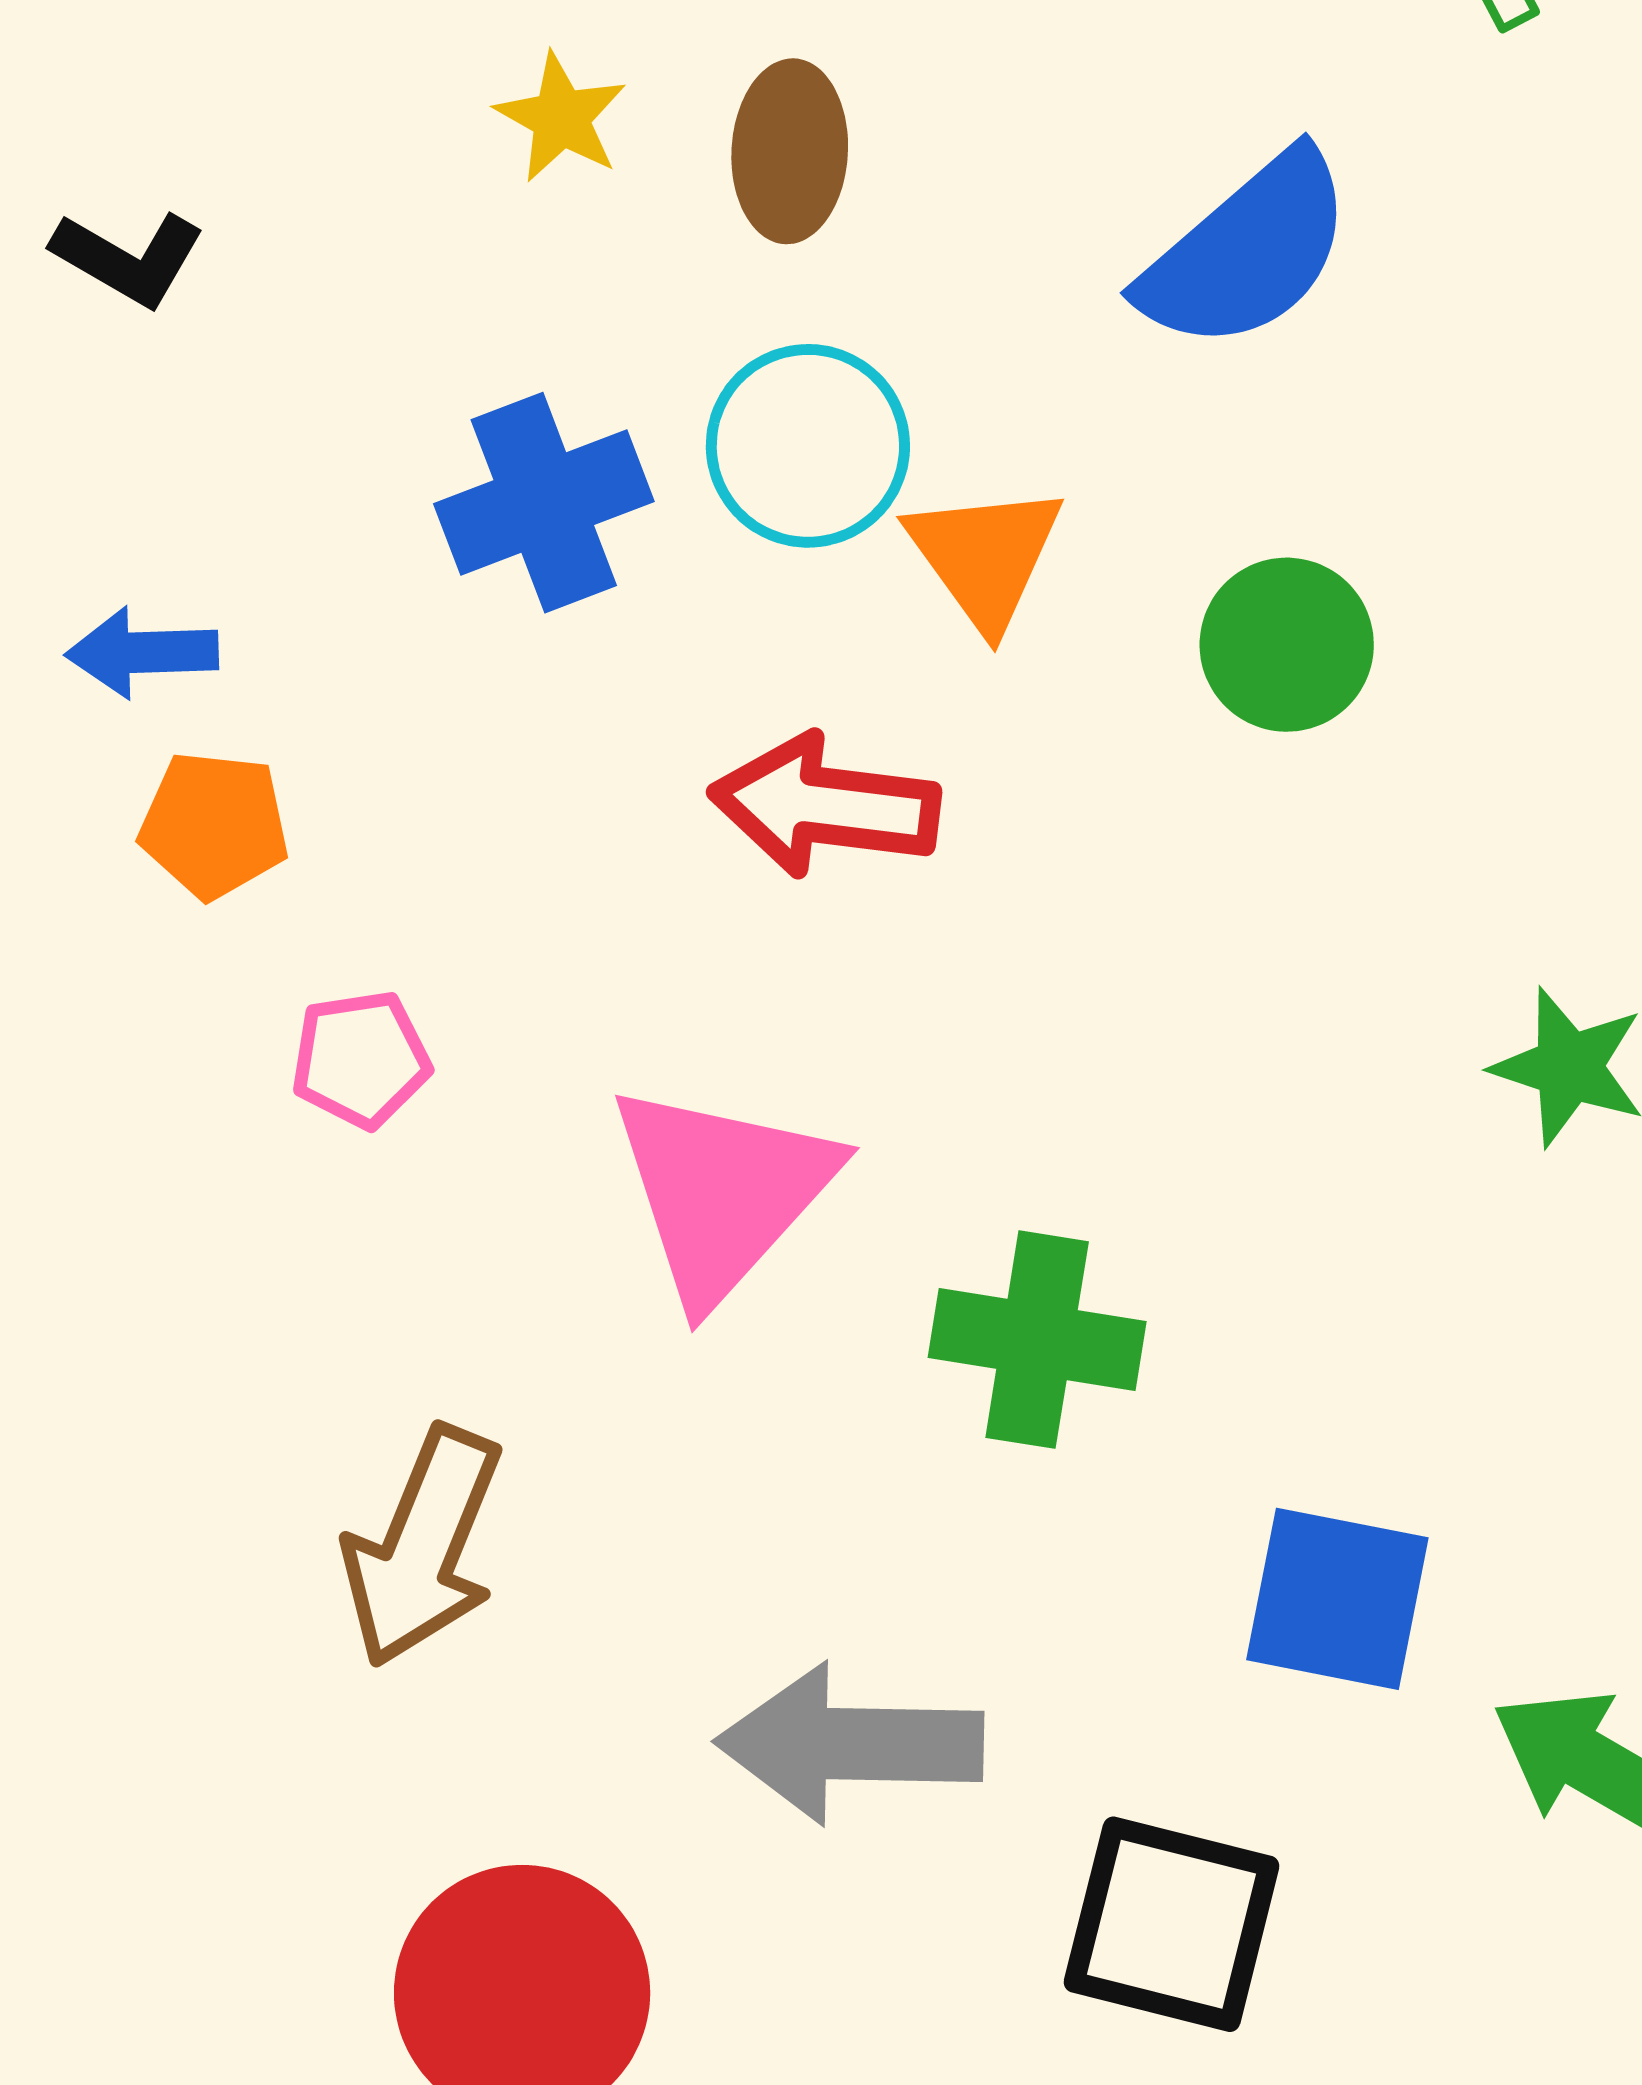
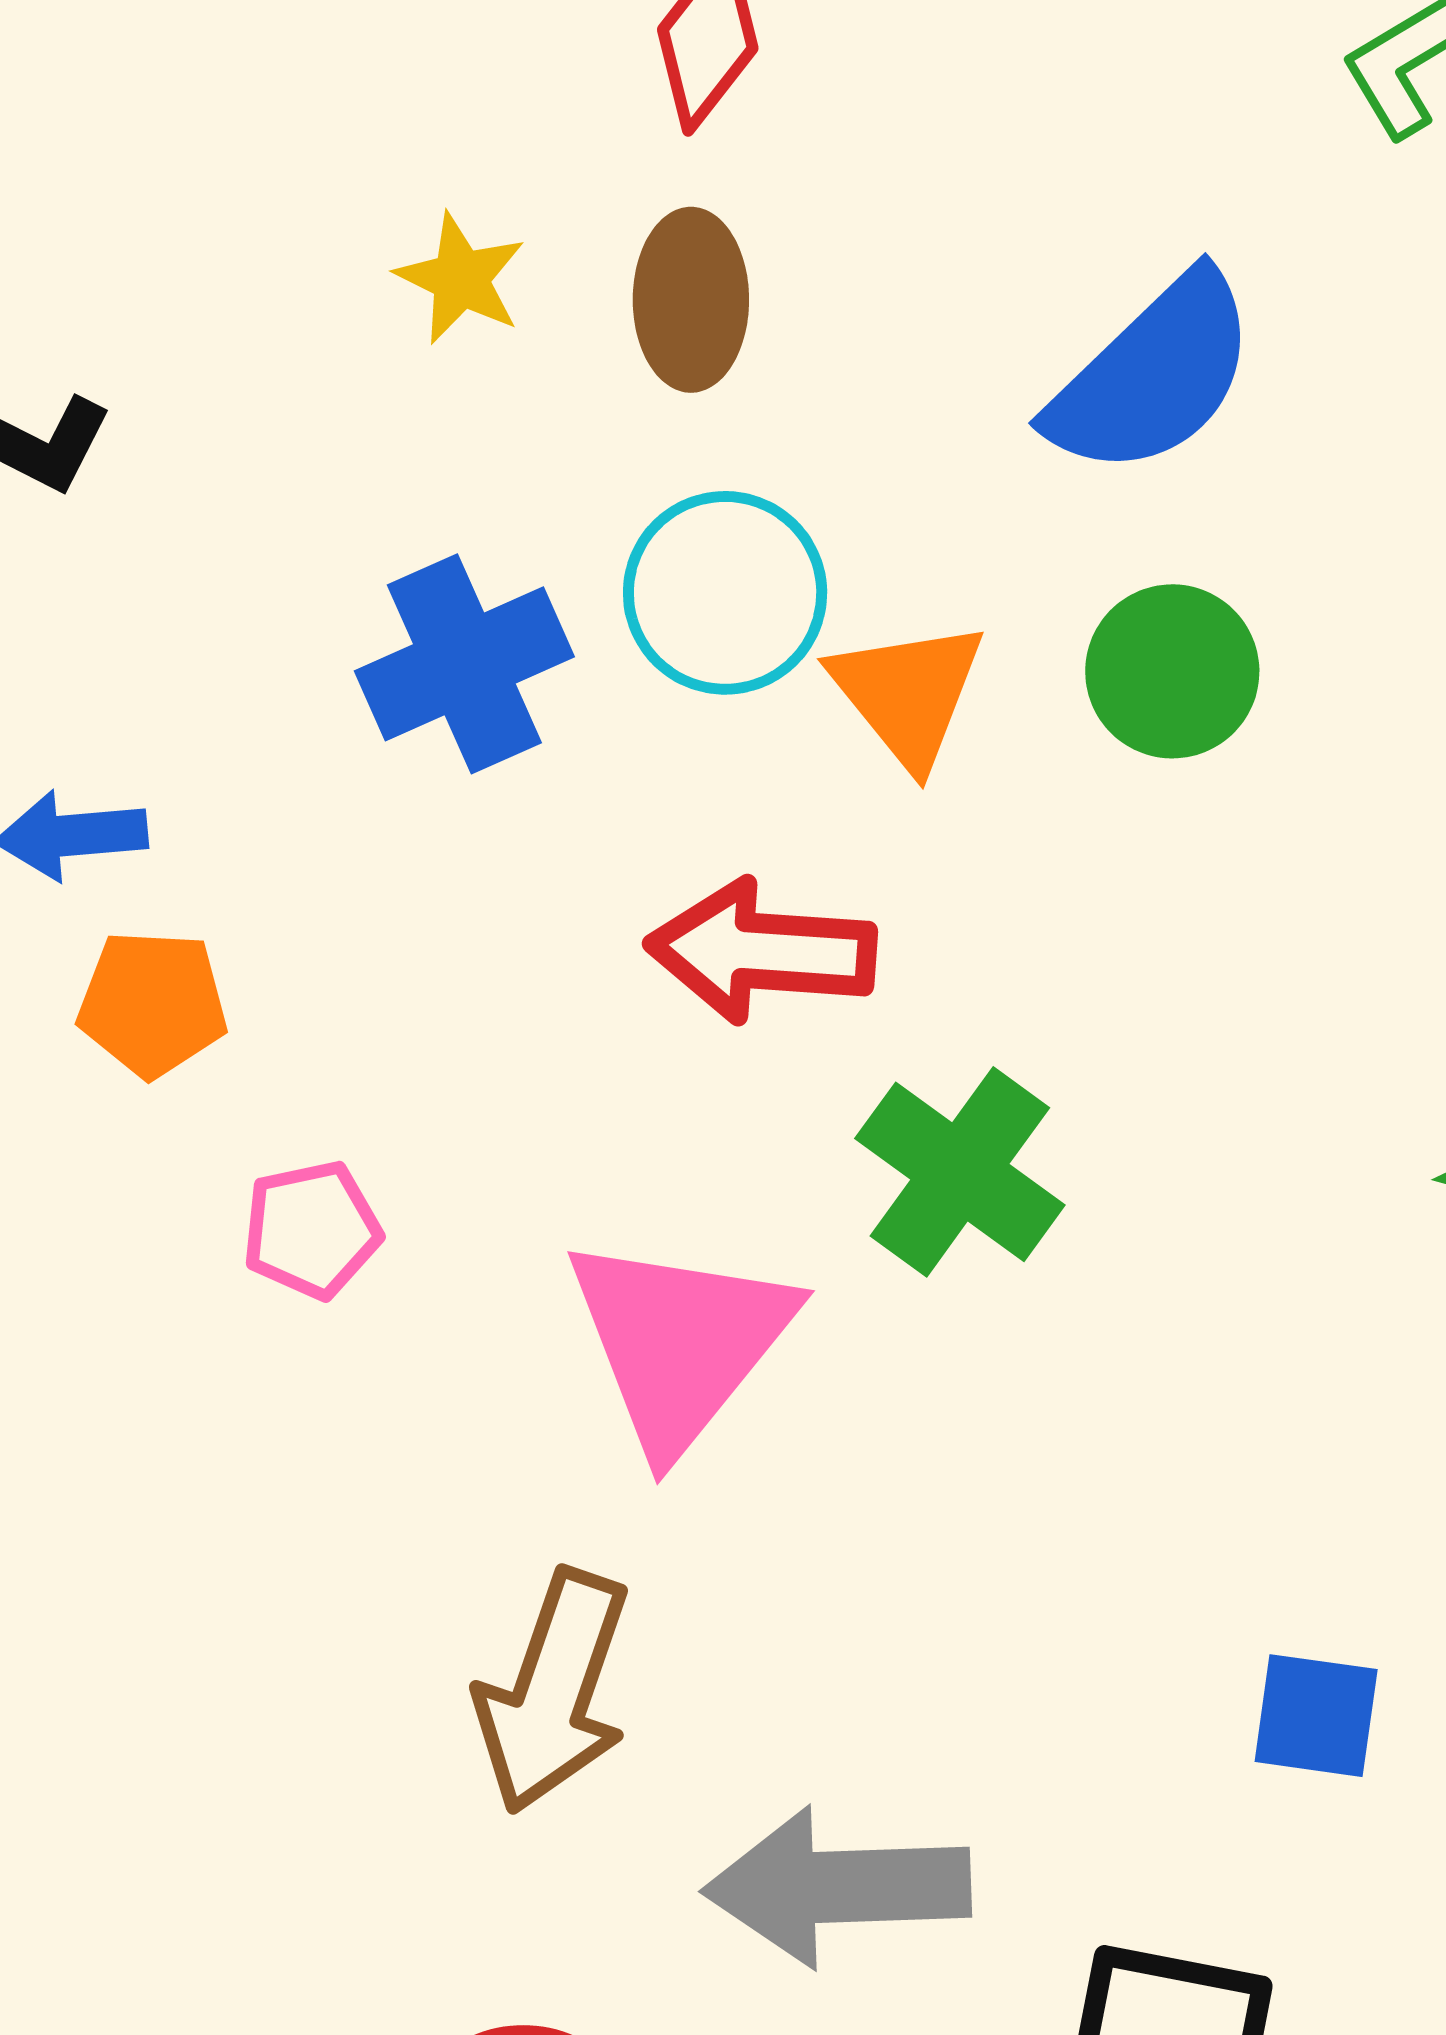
green circle: (1287, 645) -> (1172, 671), moved
green cross: (1037, 1340) -> (960, 1172), moved, turned 30
brown arrow: (423, 1547) -> (553, 1691), moved
blue square: (1337, 1599) -> (1316, 1716), size x0.7

